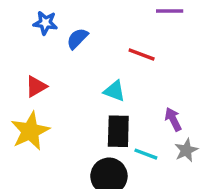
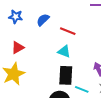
blue star: (45, 23) -> (16, 17), moved
red line: (142, 54) -> (68, 31), moved

